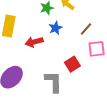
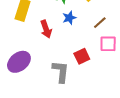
red arrow: (34, 42) -> (46, 29), turned -102

